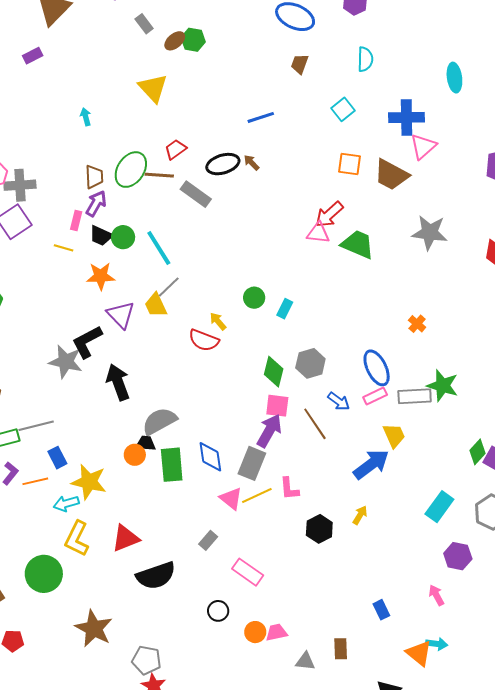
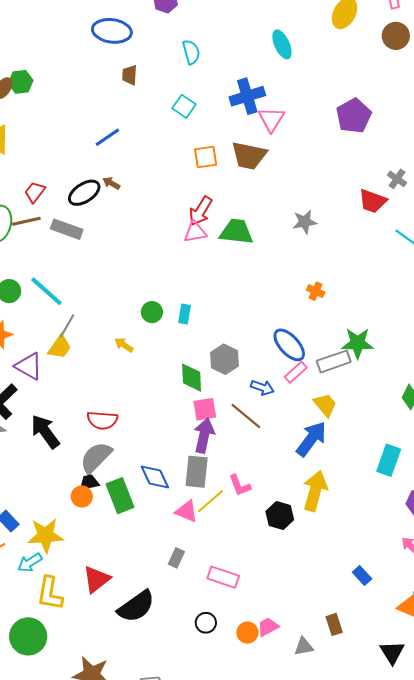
gray star: (430, 233) -> (305, 222), moved, size x0.7
yellow trapezoid: (156, 305) -> (60, 347), turned -104
red semicircle: (204, 340) -> (102, 420), moved
yellow arrow: (360, 515) -> (315, 491), size x2.0

